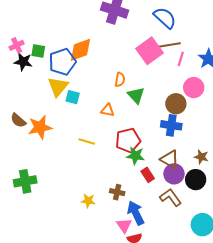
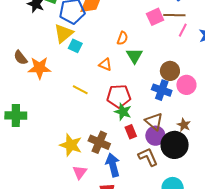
pink square: (149, 51) -> (155, 17), size x0.7
pink circle: (194, 88) -> (186, 85), moved
black circle: (196, 180) -> (175, 145), size x1.4
brown cross: (117, 192) -> (99, 142), size x1.5
yellow star: (88, 201) -> (71, 145), size x1.6
pink triangle: (124, 225) -> (80, 172), moved

